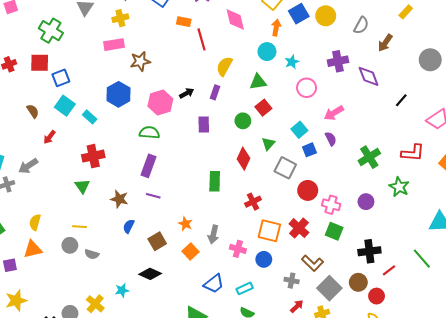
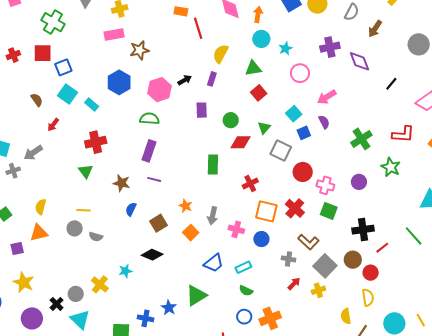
orange arrow: (276, 28) -> (258, 14), moved
green circle: (243, 121) -> (231, 120), moved
red diamond: (244, 159) -> (240, 142), turned 65
yellow star: (16, 301) -> (24, 282), turned -30

